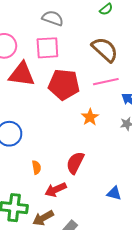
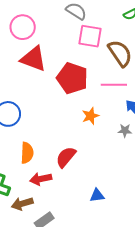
pink square: (47, 48) -> (90, 36), moved
orange semicircle: (36, 167) -> (27, 153), size x1.5
blue triangle: (114, 193) -> (97, 195), turned -35

